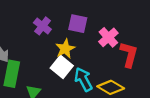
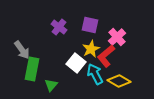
yellow star: (65, 49) -> (91, 49), moved
red L-shape: (129, 54) -> (106, 56), moved, turned -145

